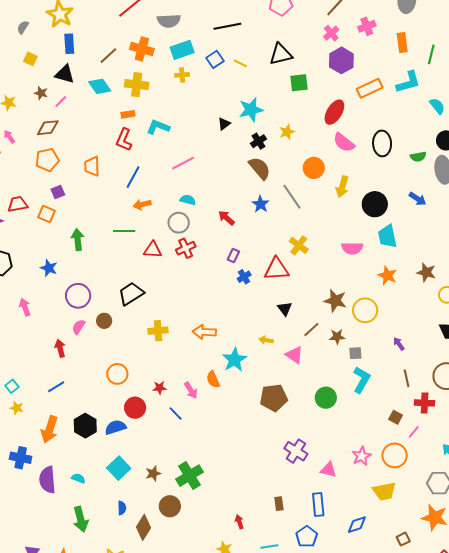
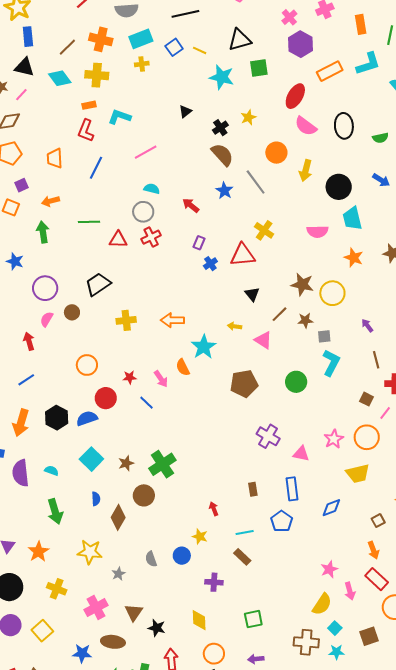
cyan star: (251, 110) -> (222, 77), moved, turned 30
orange arrow: (142, 204) -> (50, 201), moved

